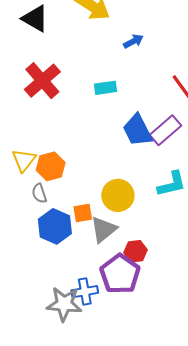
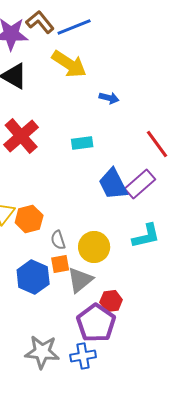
blue arrow: (133, 41) -> (109, 98), turned 42
gray semicircle: (39, 193) -> (58, 240), moved
blue cross: (85, 292) -> (83, 356), moved

